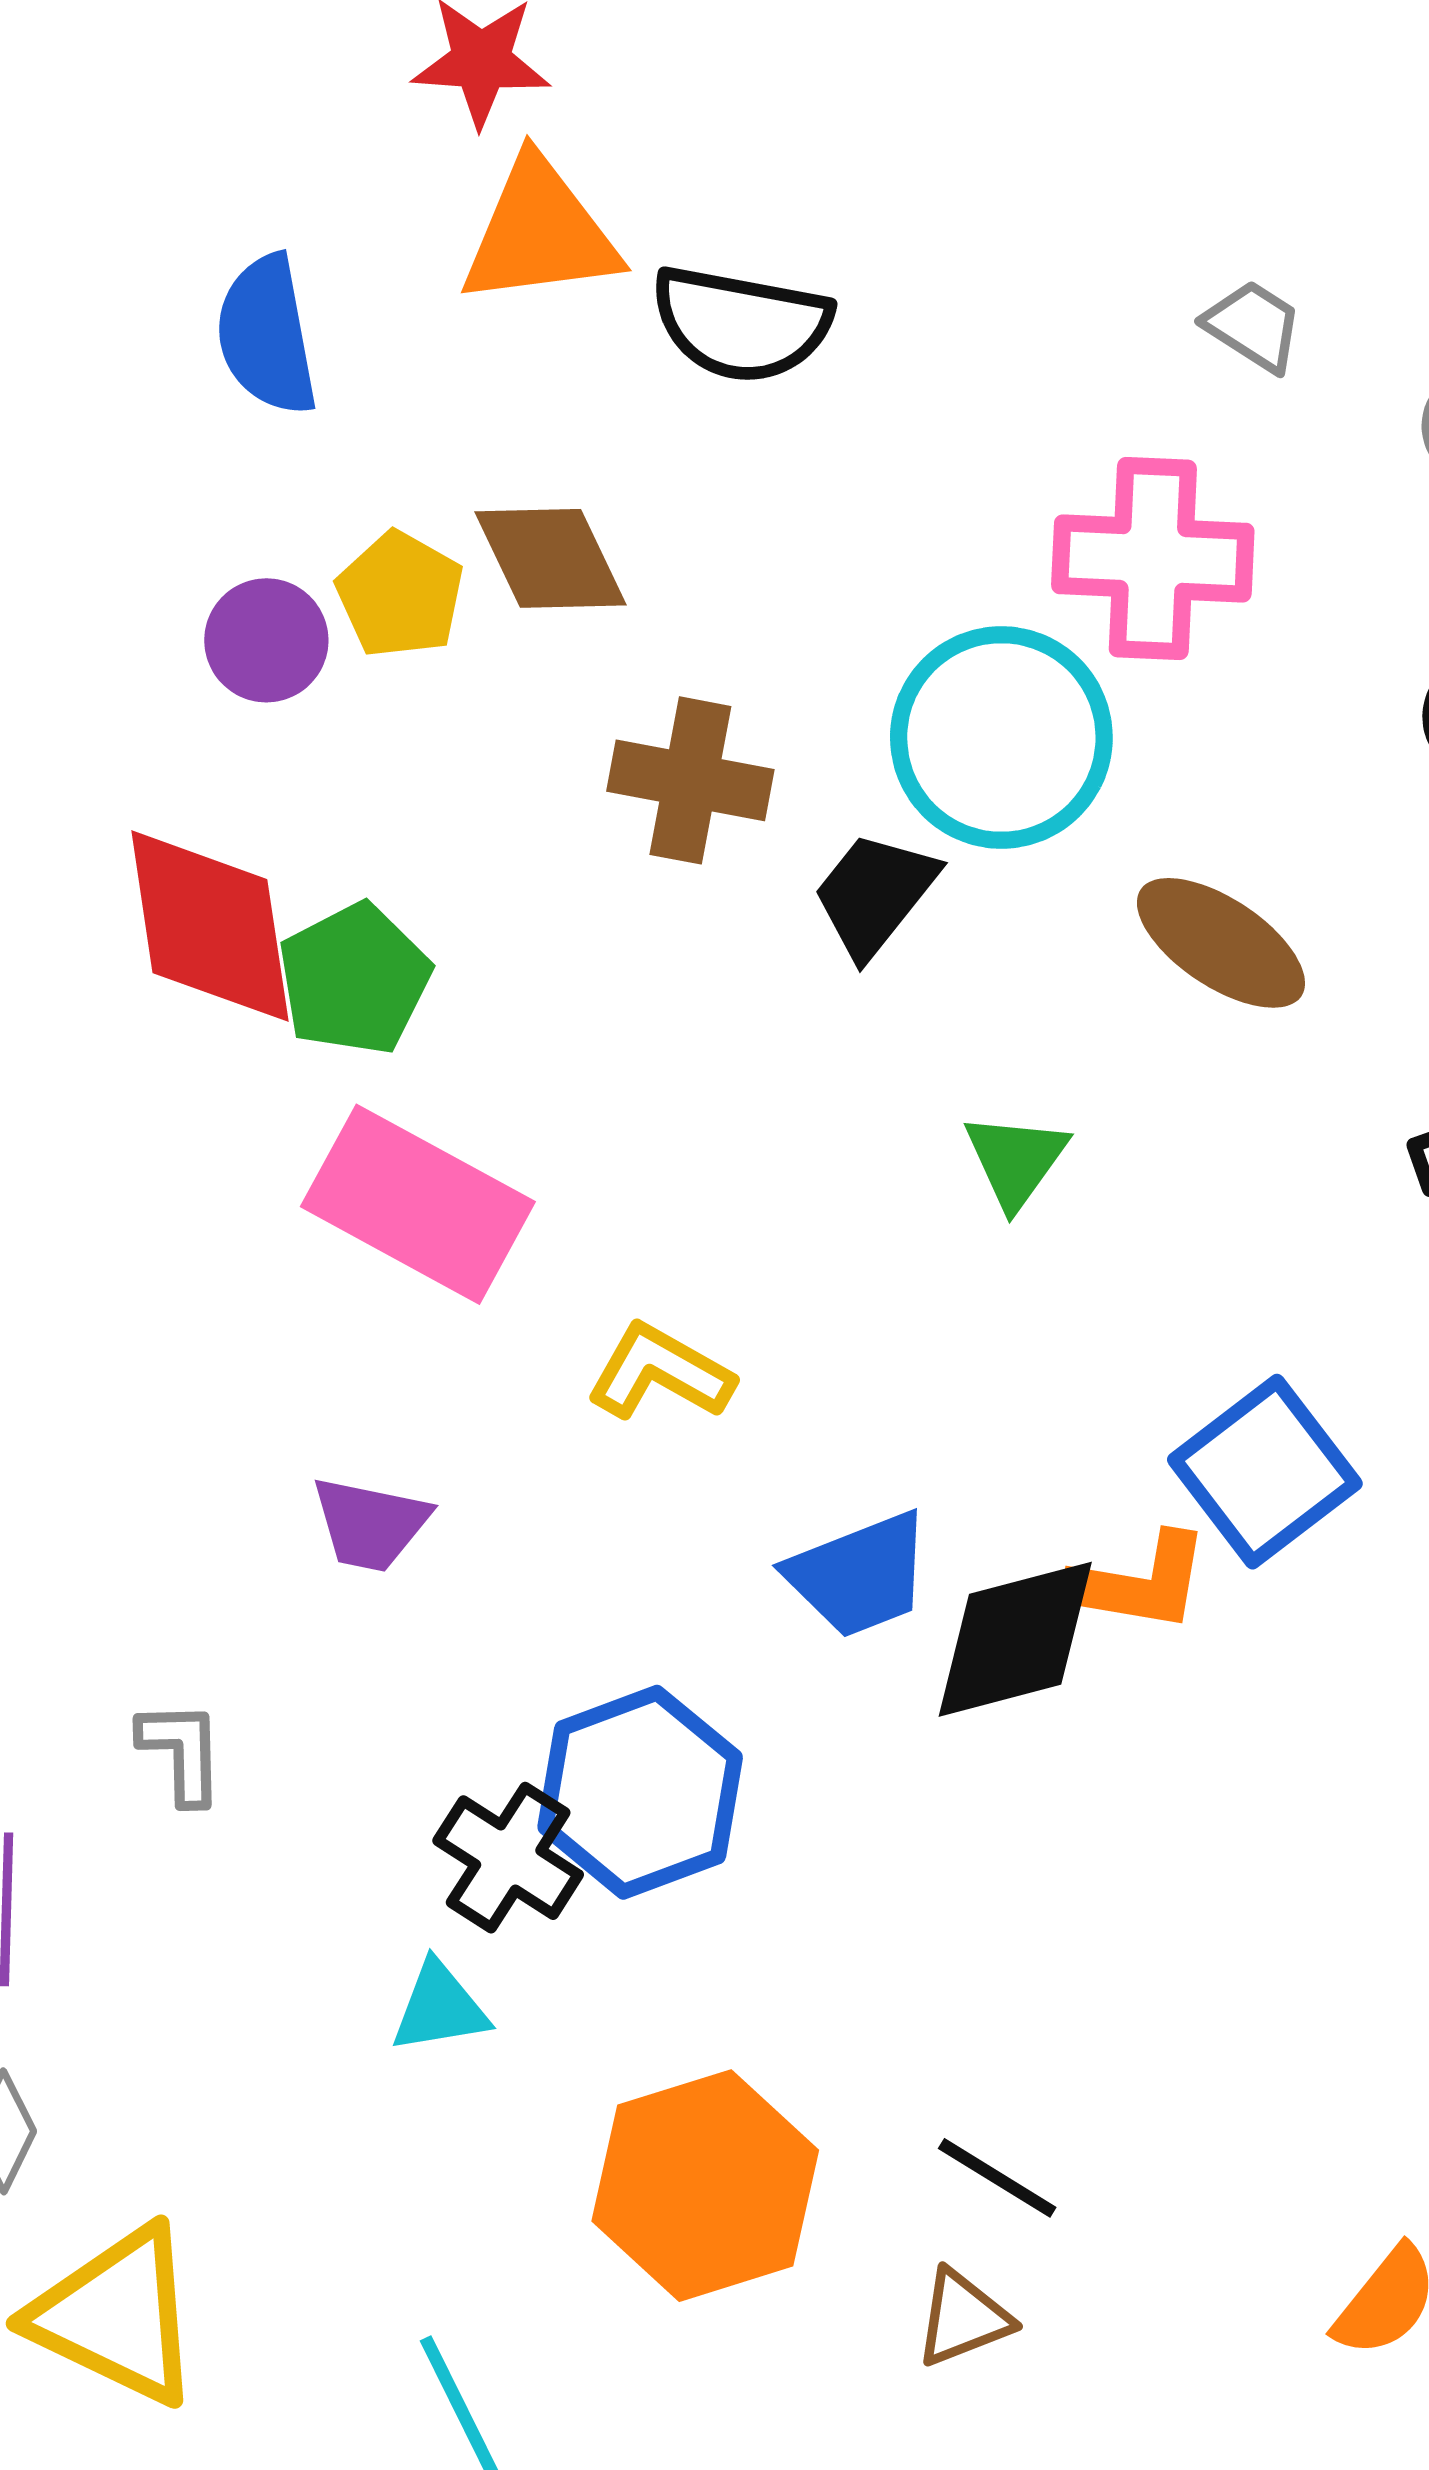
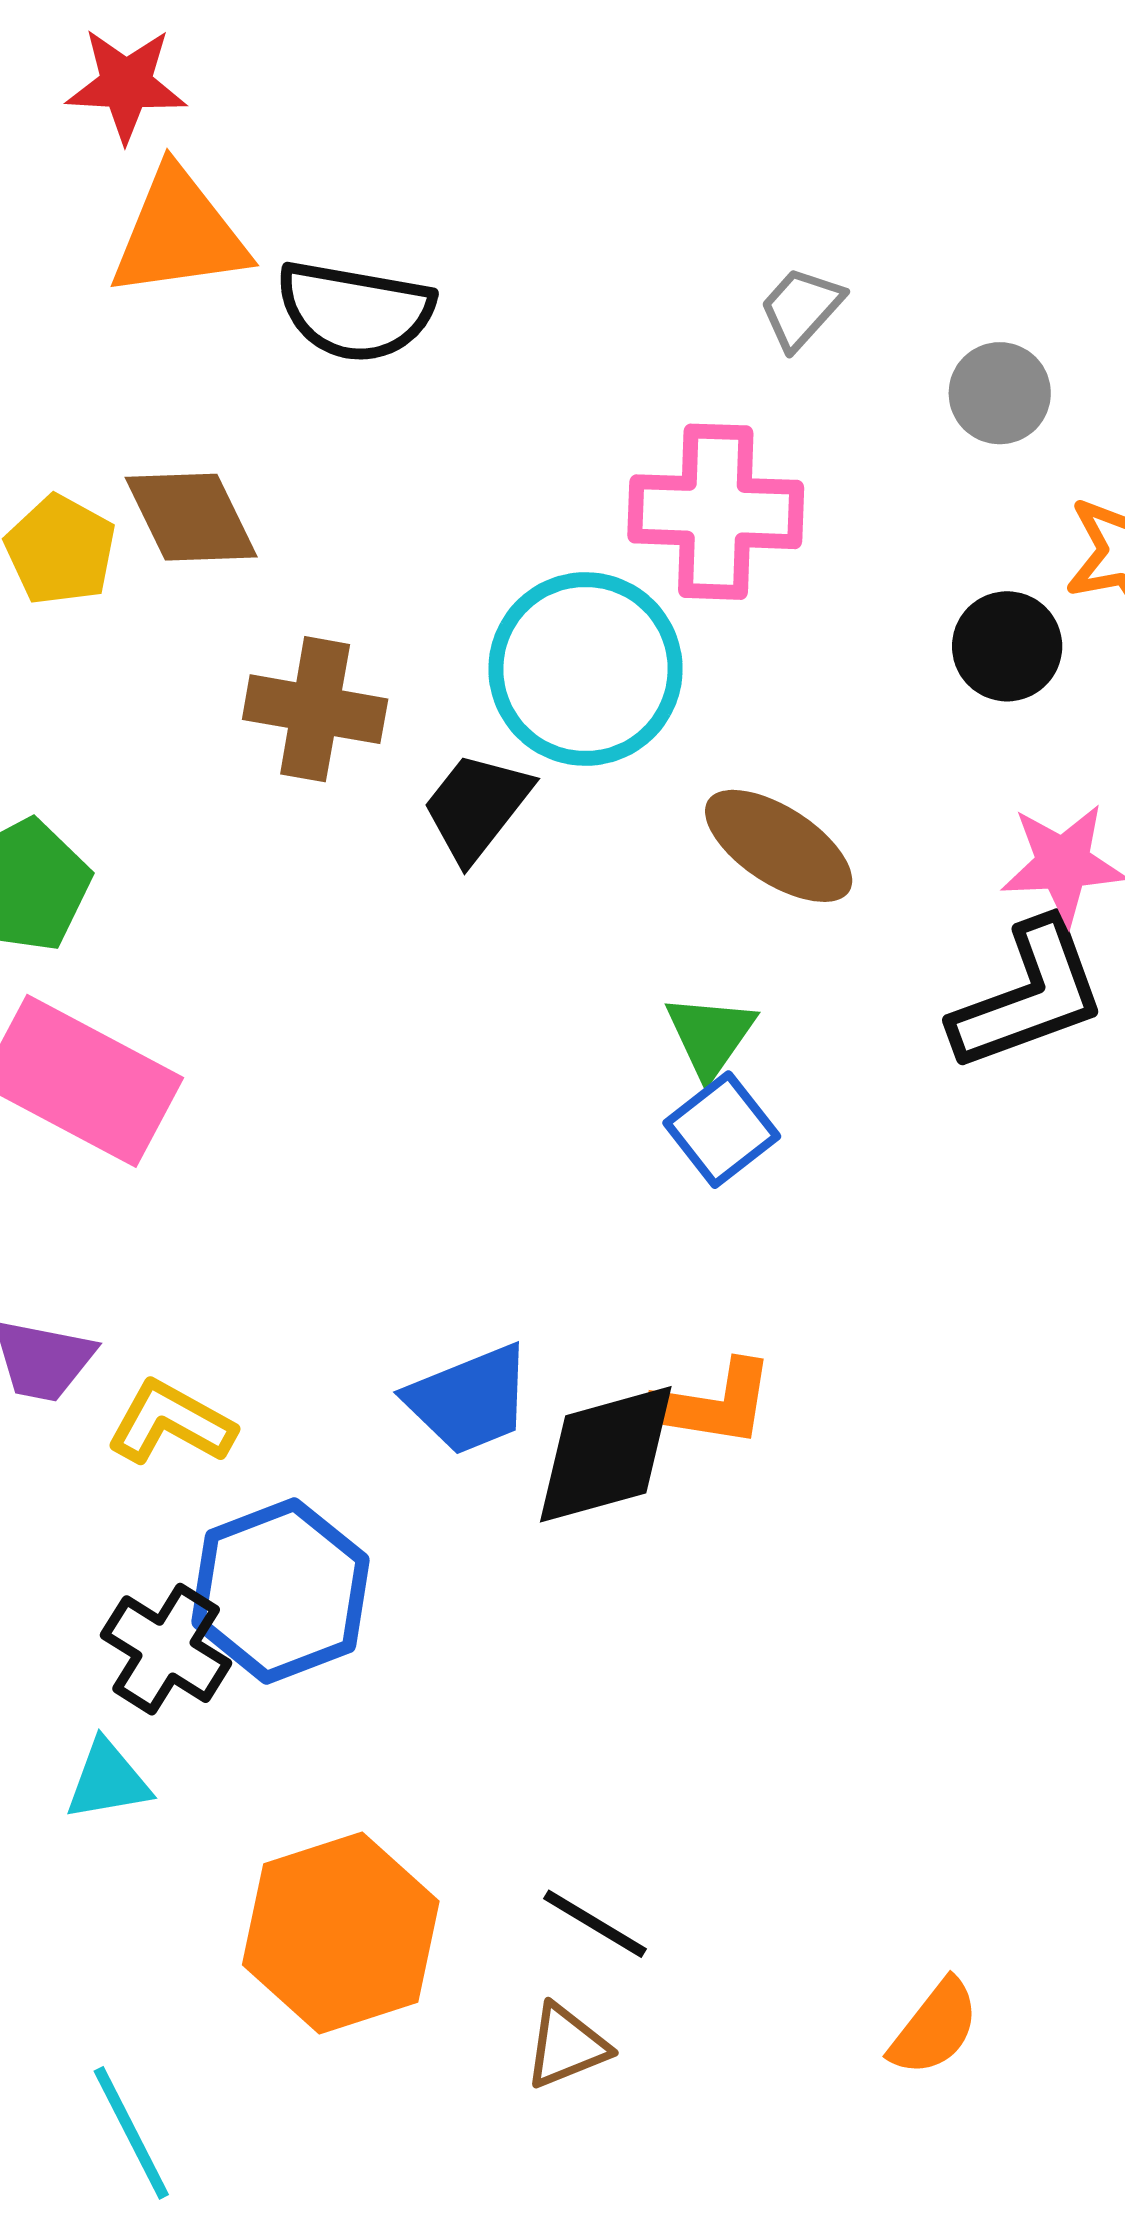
gray trapezoid: (1253, 326) -> (801, 308), turned -80
green triangle: (1016, 1160) -> (710, 1036), moved
yellow L-shape: (660, 1372) -> (171, 1423), moved
blue square: (1265, 1472) -> (722, 1130), moved, size x0.7

